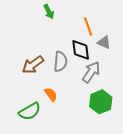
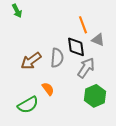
green arrow: (49, 12) -> (17, 11), moved

